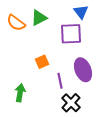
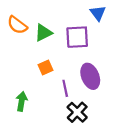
blue triangle: (81, 12) -> (98, 13), moved
green triangle: (39, 18) -> (43, 33), moved

